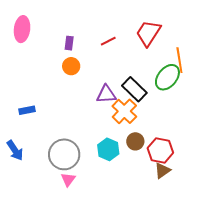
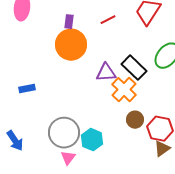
orange circle: (71, 66) -> (71, 45), size x1.8
cyan hexagon: (108, 149) -> (92, 140), moved
blue arrow: (15, 150) -> (15, 141), moved

